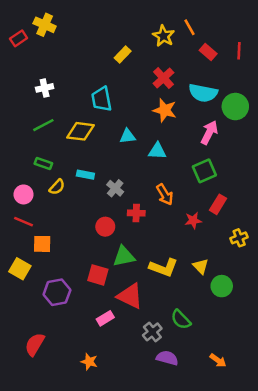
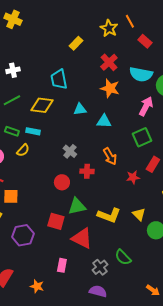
cyan rectangle: (85, 175) -> (33, 131), moved
pink rectangle: (105, 318) -> (62, 265), moved, turned -48
purple semicircle: (167, 358) -> (98, 291), moved
orange star: (89, 362) -> (37, 286), moved

